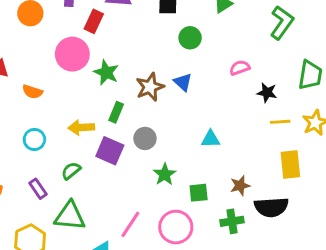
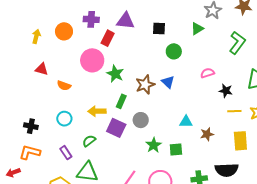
brown star: (240, 186) -> (207, 134), moved
green square: (199, 193) -> (176, 150), moved

